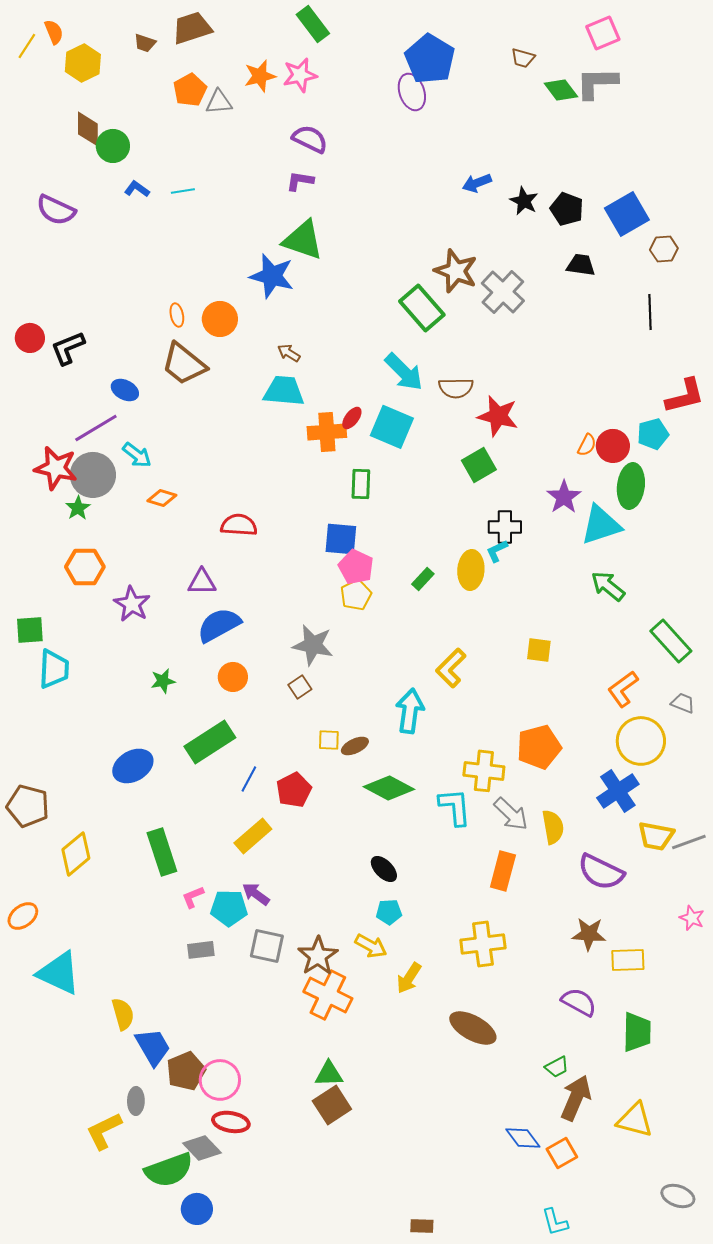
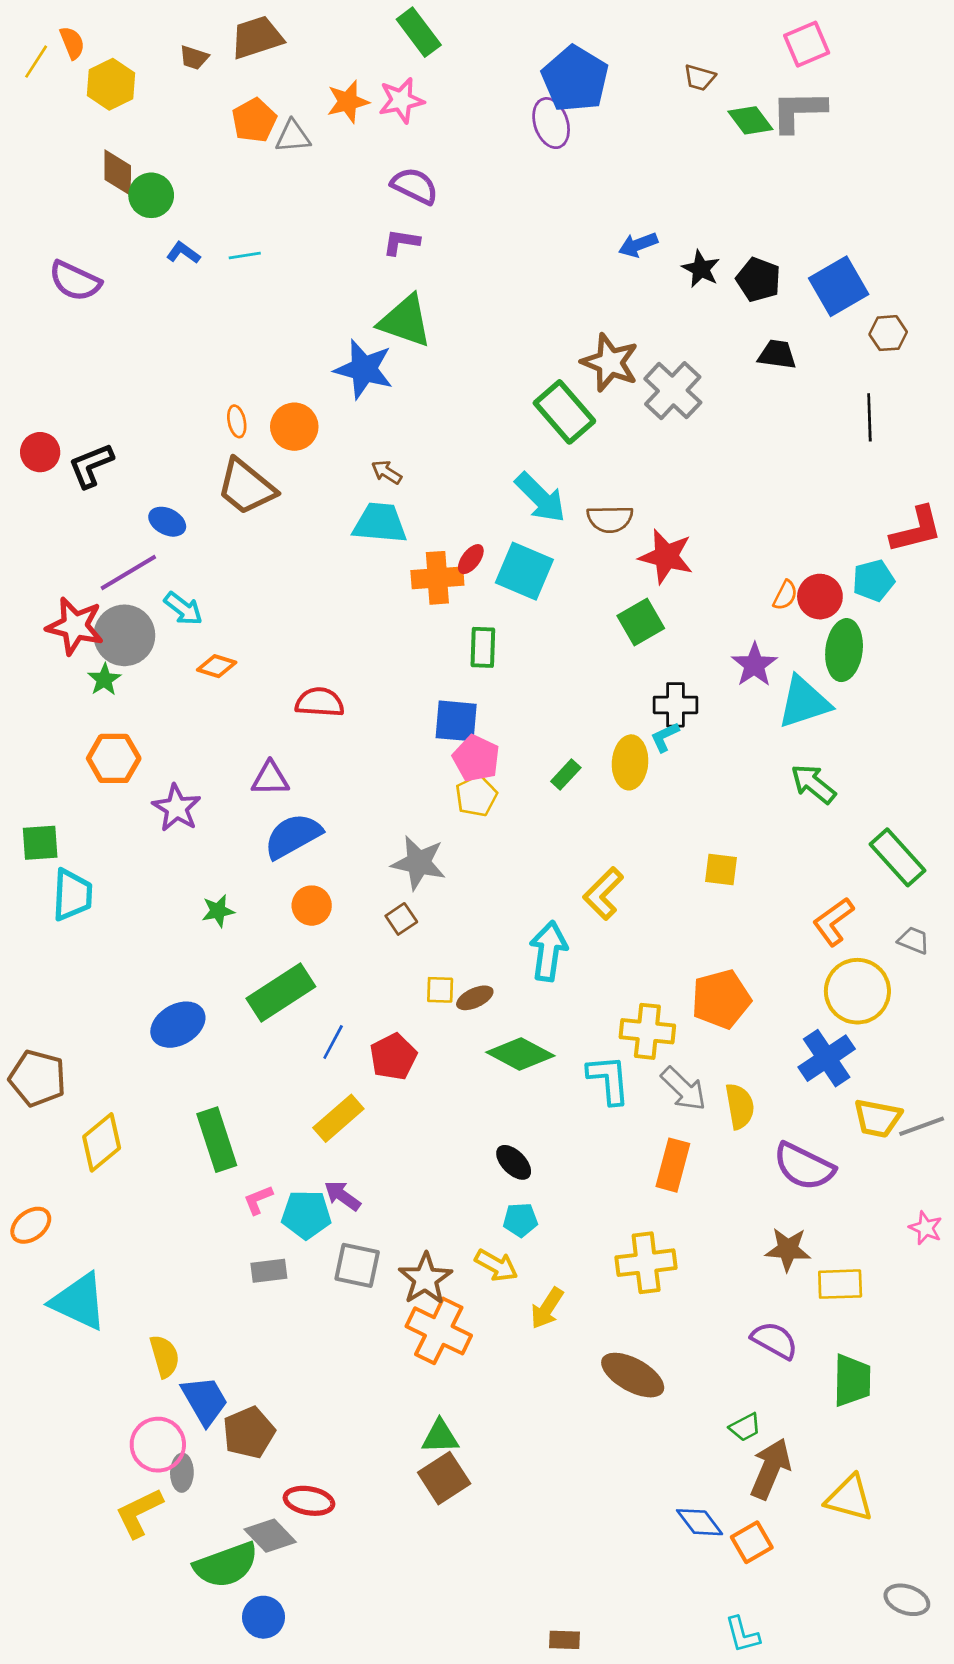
pink circle: (220, 1080) -> (158, 1445), moved

